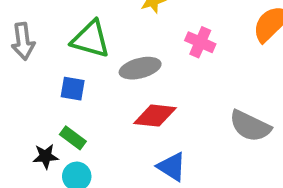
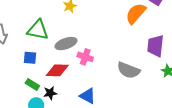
pink cross: (200, 42) -> (85, 57), moved
red diamond: (155, 116) -> (57, 70), moved
black star: (46, 156) -> (50, 93), moved

